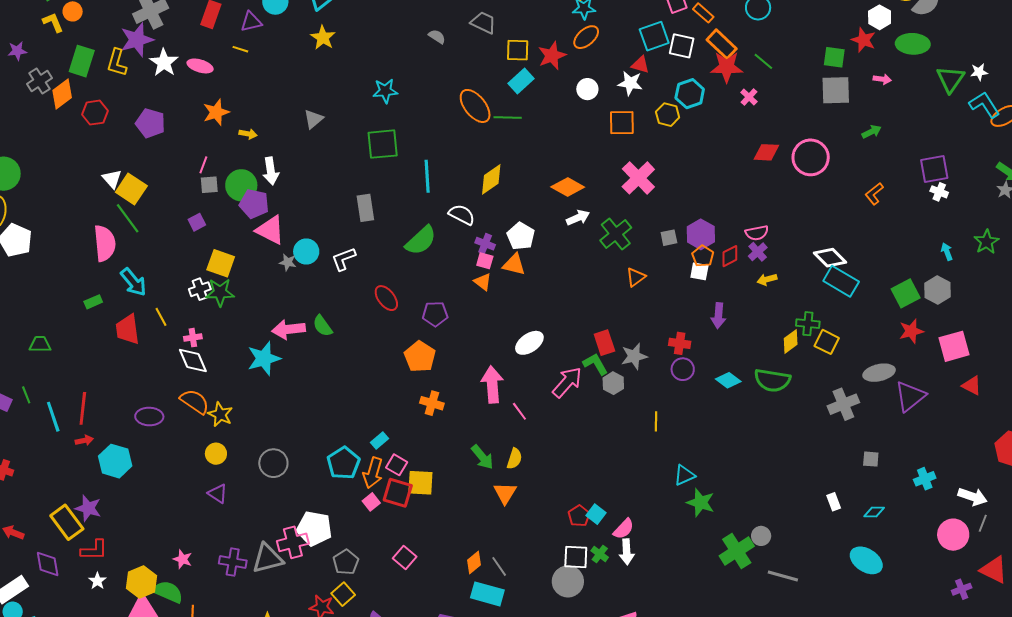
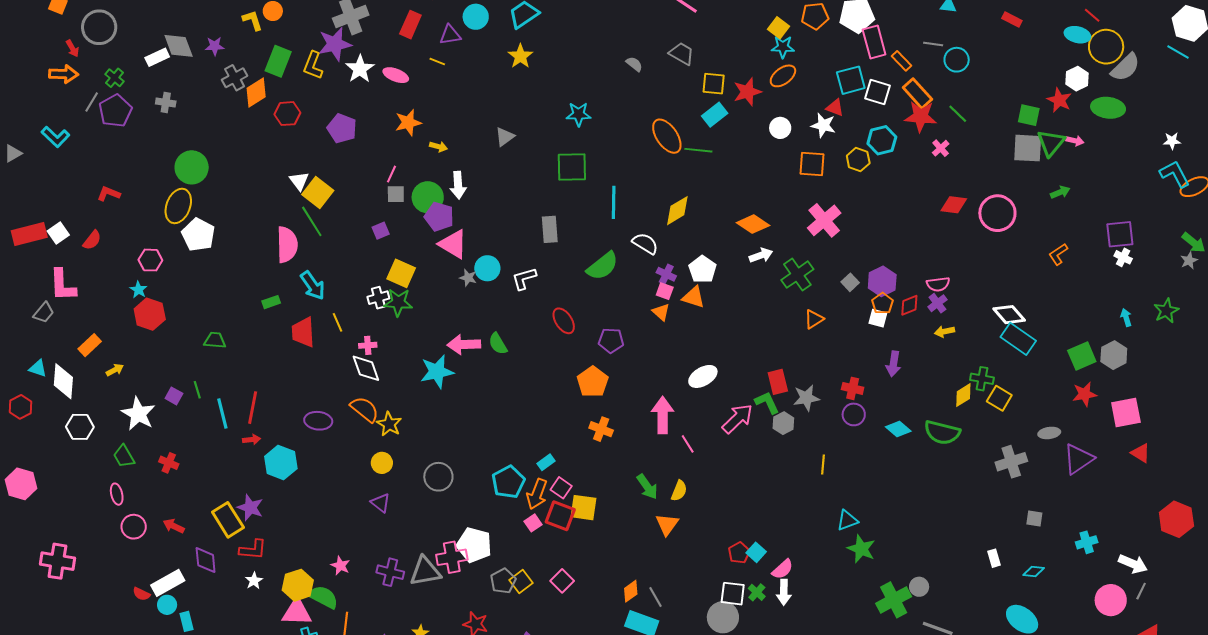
green triangle: (950, 79) -> (1051, 143), moved
gray square: (669, 238) -> (850, 282), turned -36
gray ellipse: (879, 373) -> (1049, 433), size x0.7
yellow square: (343, 594) -> (521, 582), moved

